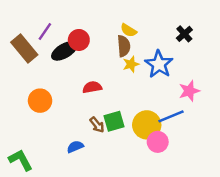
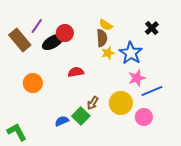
pink star: (189, 91) -> (137, 78), moved
blue line: (171, 116) -> (152, 91), moved
green square: (114, 121) -> (81, 116), moved, turned -30
brown arrow: (97, 125) -> (93, 103), moved, turned 72
pink circle: (158, 142) -> (144, 117), moved

